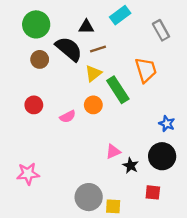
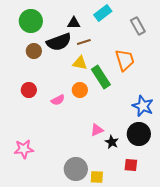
black semicircle: (69, 49) -> (59, 42), turned 120
yellow triangle: (93, 73) -> (80, 63), turned 49
blue star: (167, 124) -> (143, 106), size x1.5

